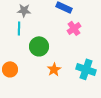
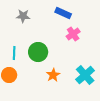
cyan line: (19, 28) -> (14, 53), moved
cyan cross: (86, 69) -> (85, 75), turned 30

